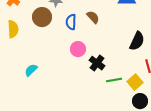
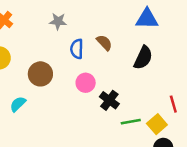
brown circle: (42, 17) -> (40, 74), moved
black semicircle: (137, 41) -> (143, 58), moved
cyan semicircle: (31, 70) -> (18, 104), moved

